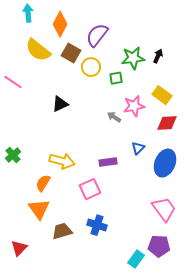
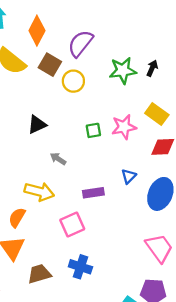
green square: (116, 78) -> (93, 130), moved
gray arrow: (114, 117) -> (58, 159), moved

